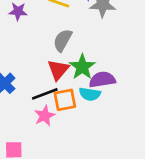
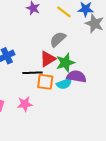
cyan semicircle: (90, 94) -> (64, 84), turned -49
pink star: (45, 116) -> (25, 104), moved

